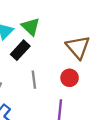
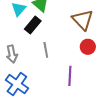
red circle: (70, 78) -> (88, 47), moved

